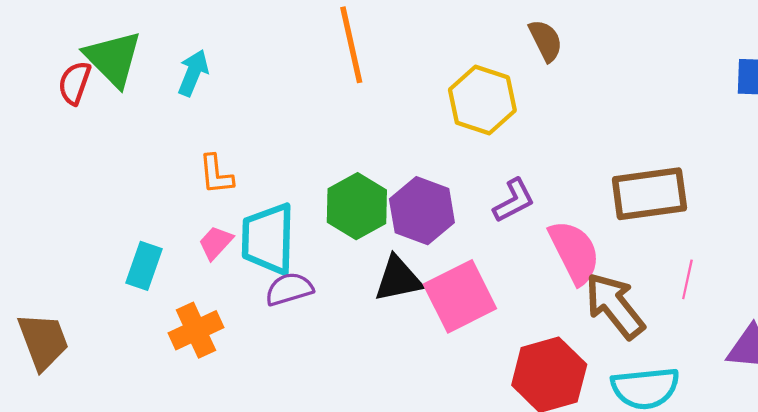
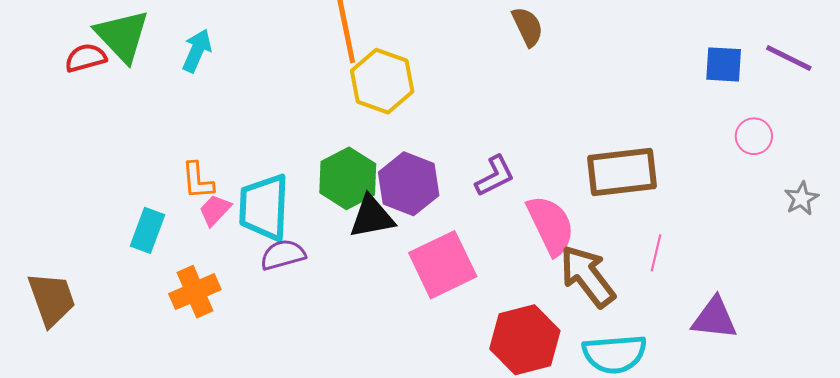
red semicircle: (75, 83) -> (86, 58), turned 54
yellow hexagon: (482, 100) -> (382, 81), moved
orange L-shape: (216, 174) -> (198, 181), moved
black triangle: (398, 279) -> (372, 217), moved

